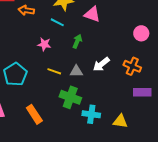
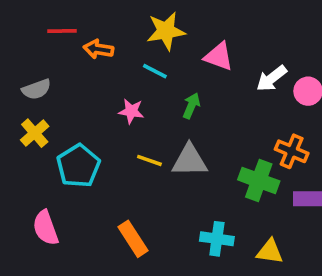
white arrow: (101, 64) -> (272, 78), moved
gray triangle: (76, 71) -> (190, 160), size x1.5
green cross: (70, 97) -> (259, 180), moved
orange rectangle: (34, 114) -> (133, 239), moved

